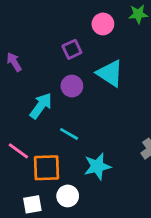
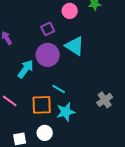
purple circle: (72, 86) -> (48, 55), size x1.5
cyan line: (69, 134) -> (59, 89), moved
orange square: (47, 168) -> (42, 105), moved

